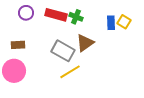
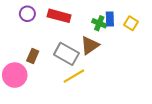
green cross: (76, 17) -> (99, 23), moved
blue rectangle: (111, 23) -> (110, 19), moved
brown rectangle: (18, 45) -> (33, 56), moved, turned -64

